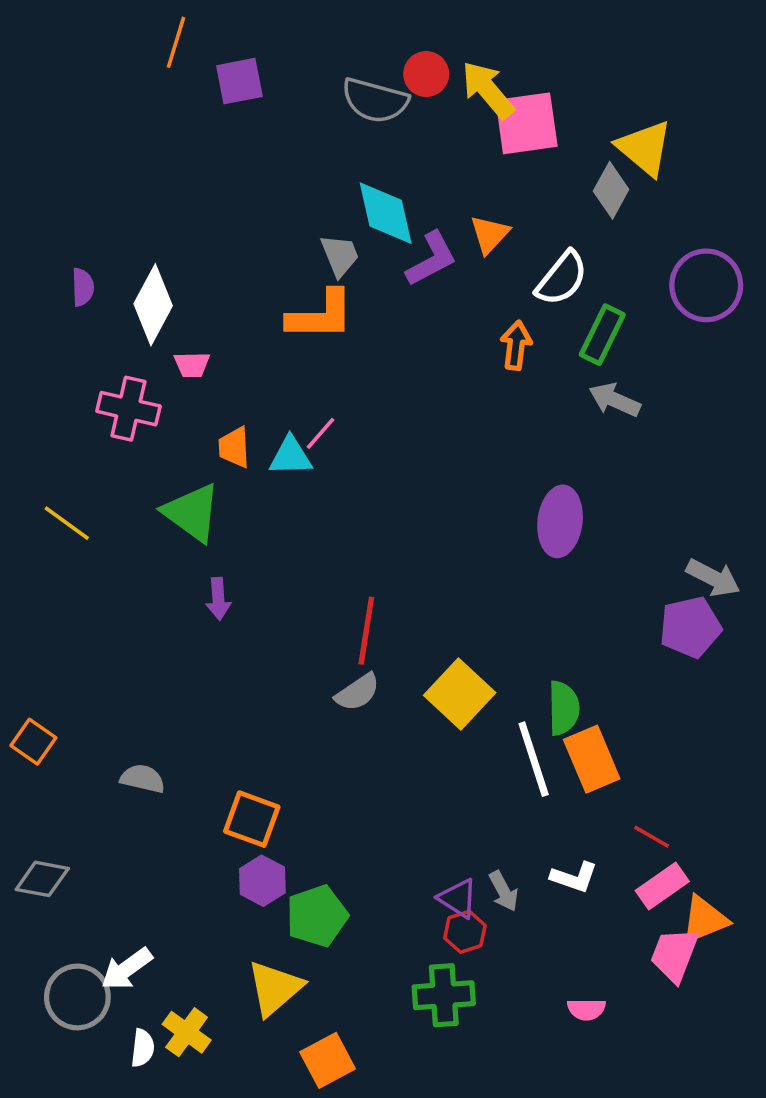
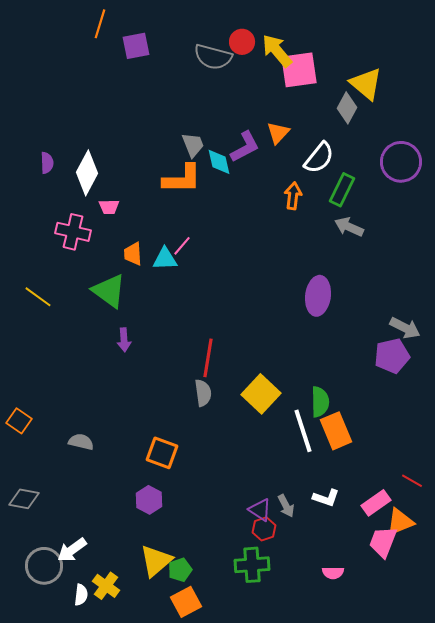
cyan diamond: (386, 213) -> (219, 162), moved, size x0.7
gray semicircle: (357, 692) -> (203, 393), turned -64
orange square: (252, 819) -> (162, 453), moved
red line: (652, 837) -> (412, 481), moved
green pentagon: (317, 916) -> (180, 570), moved, size x0.7

